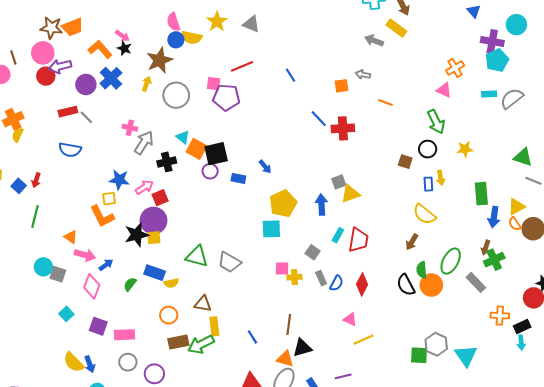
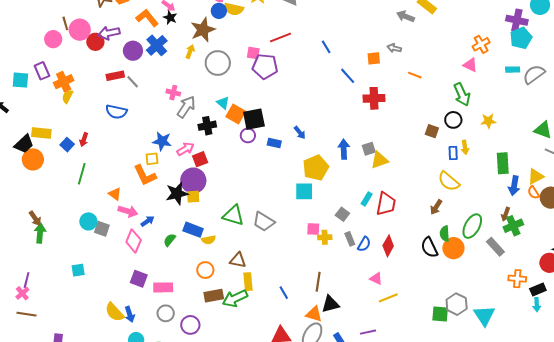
pink circle: (43, 53) -> (80, 30), moved
blue line: (319, 119) -> (348, 76), moved
blue arrow: (321, 205) -> (344, 149), moved
cyan square: (66, 314) -> (78, 270), moved, turned 32

